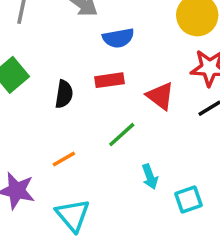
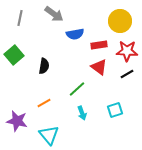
red rectangle: (110, 80) -> (99, 45), moved
cyan arrow: (150, 177) -> (82, 113), moved
cyan square: (188, 199) -> (115, 110), moved

